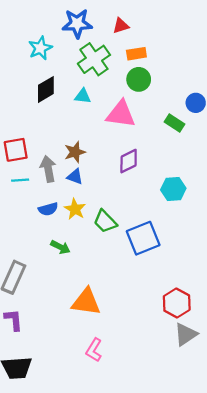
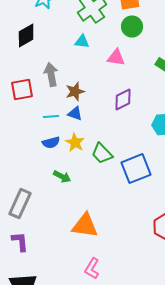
black diamond: (46, 89) -> (26, 36), moved
pink triangle: (121, 114) -> (116, 58), size x0.7
gray arrow: (48, 169) -> (51, 75), moved
cyan line: (20, 180) -> (51, 117), moved

